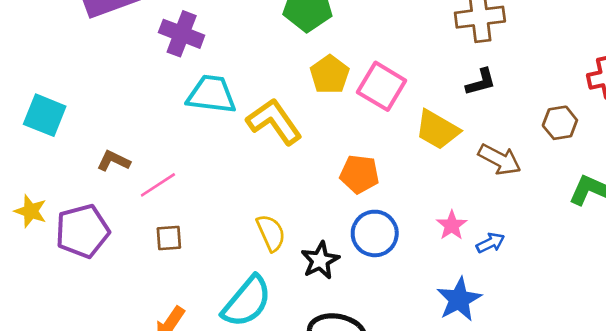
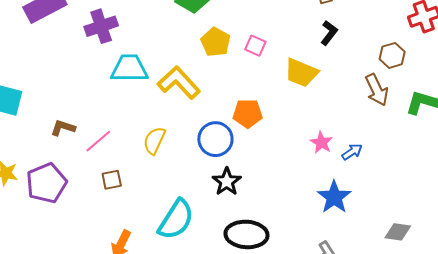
purple cross: (182, 34) -> (101, 26), turned -32
black L-shape: (481, 82) -> (329, 33), turned -30
pink square: (382, 86) -> (255, 46), size x0.6
brown arrow: (500, 159) -> (377, 90), moved, turned 44
yellow semicircle: (271, 233) -> (154, 141), moved, turned -124
blue circle: (375, 233) -> (215, 139), moved

